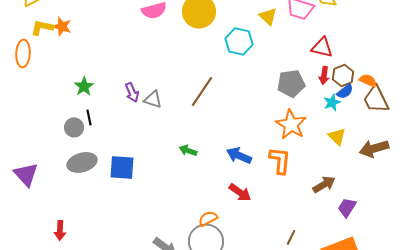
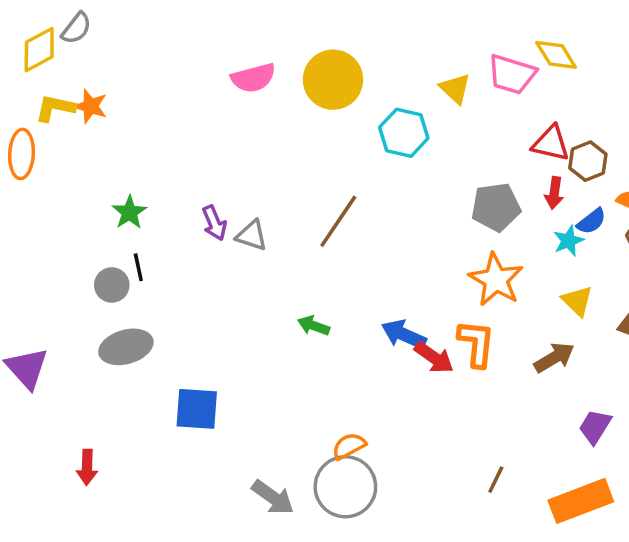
brown hexagon: (343, 75) -> (588, 161), moved
blue square: (122, 167) -> (197, 409), moved
brown arrow: (324, 184) -> (554, 358), moved
red arrow: (240, 192) -> (434, 358), moved

